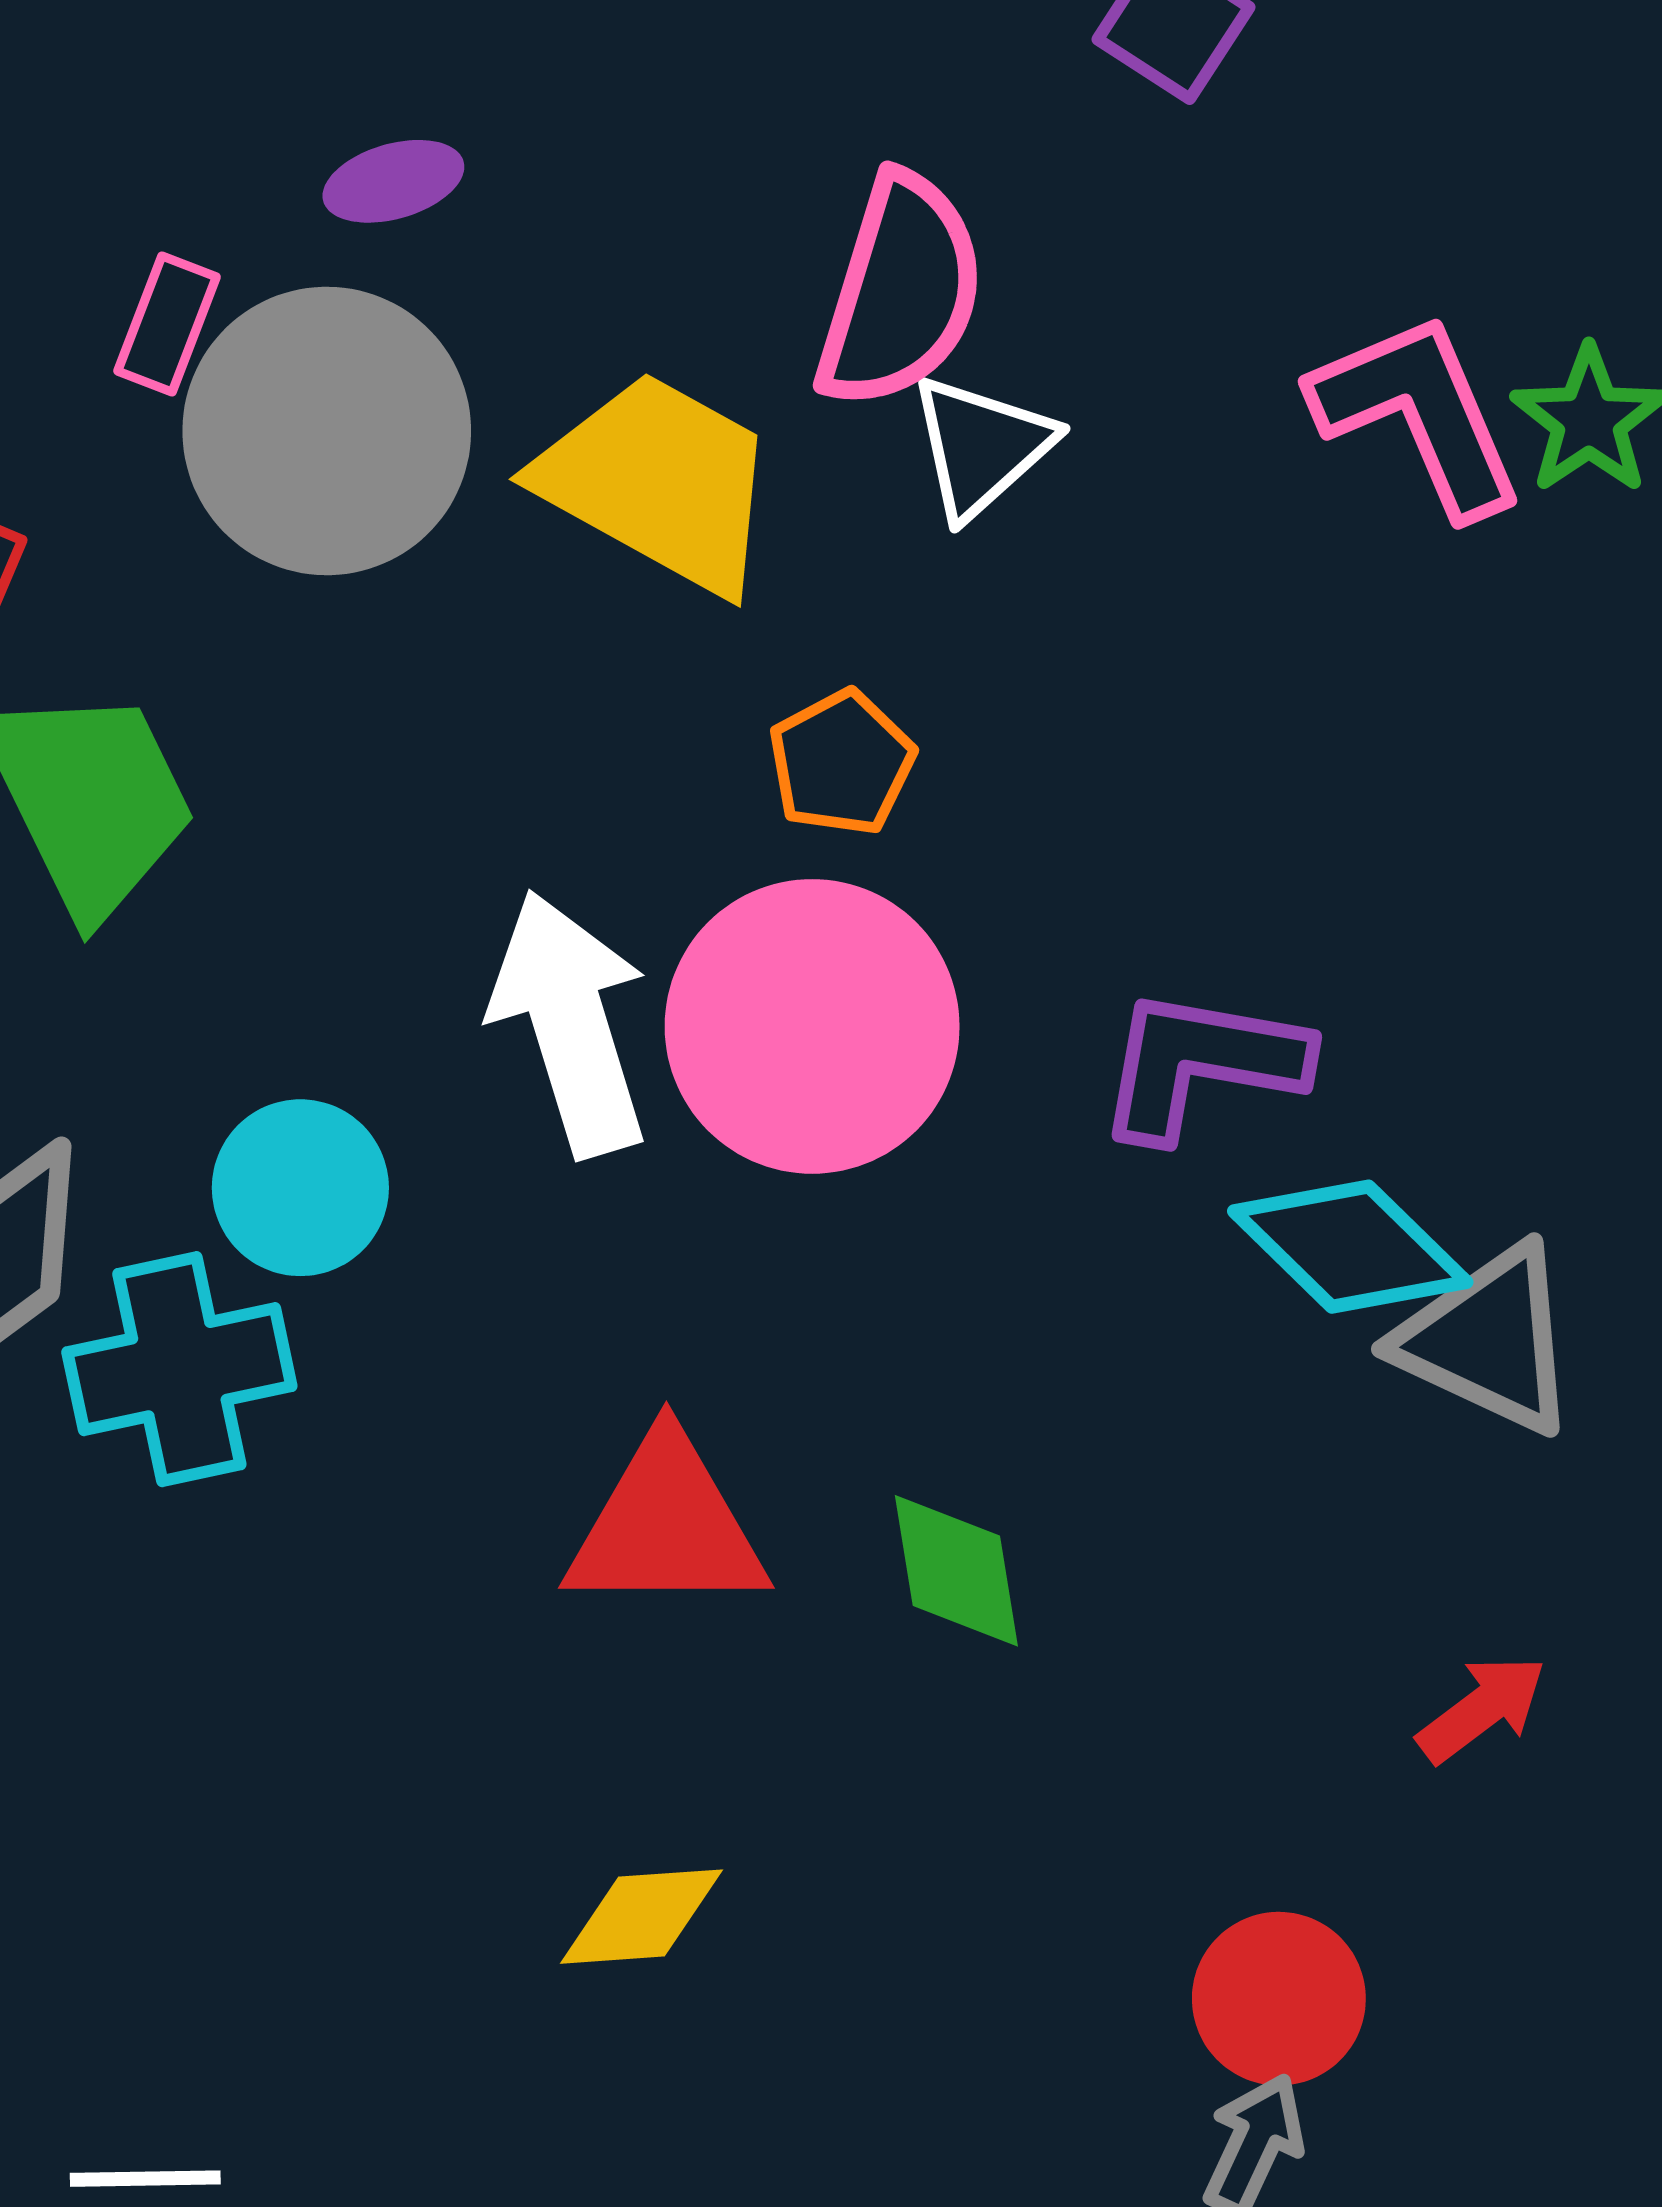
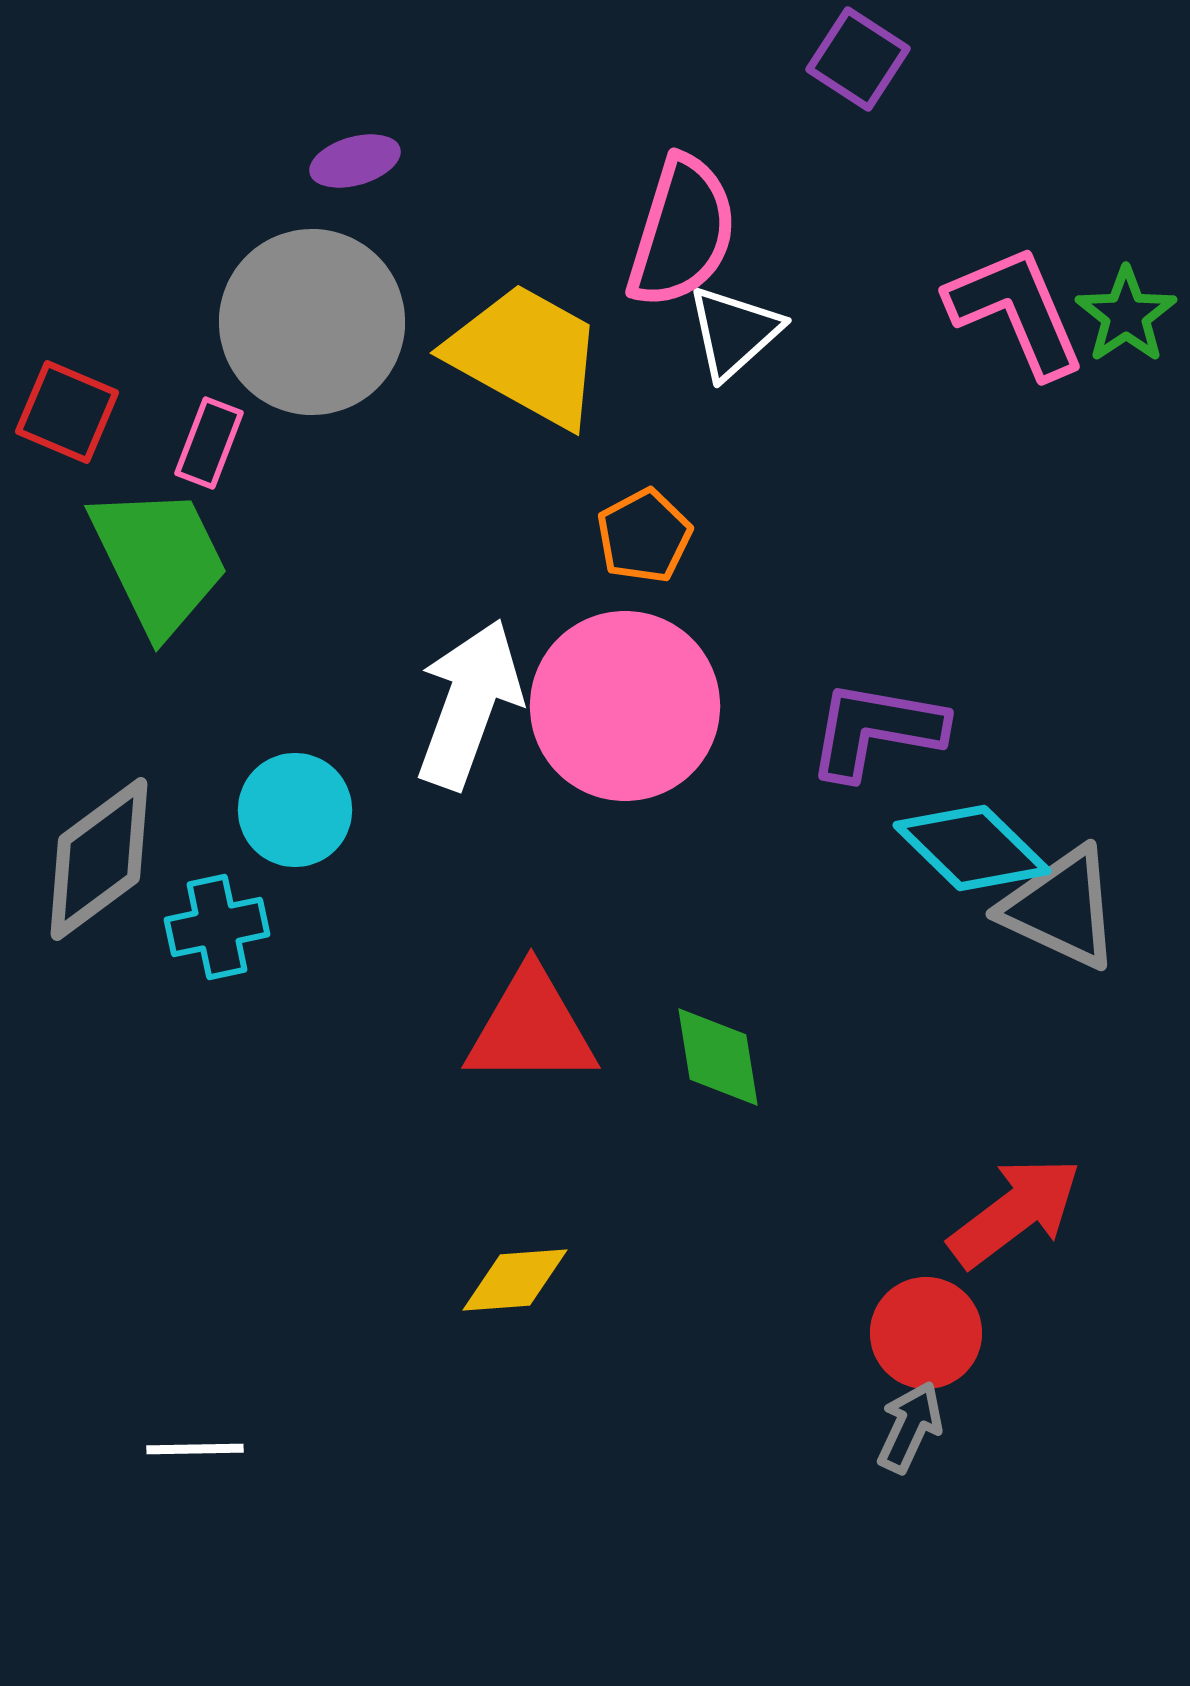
pink rectangle: (167, 324) -> (209, 443), moved
white arrow: (570, 1023) -> (469, 704), turned 37
cyan cross: (179, 1369) -> (217, 927), size x0.7
red arrow: (1482, 1709) -> (1015, 1212), moved, size x1.6

